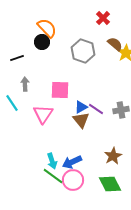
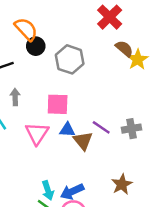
red cross: (103, 18) -> (110, 17), size x1.5
orange semicircle: (47, 28) -> (26, 29), moved
gray hexagon: (83, 51) -> (70, 59), moved
blue triangle: (81, 107) -> (67, 130), moved, turned 32

